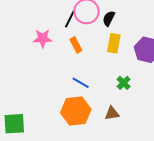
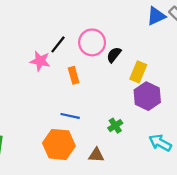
black line: (70, 19) -> (58, 44), moved
yellow rectangle: (114, 43) -> (138, 72), moved
blue line: (81, 83) -> (70, 116), turned -30

